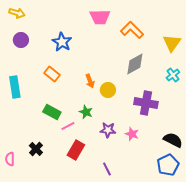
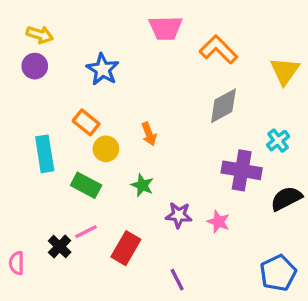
yellow arrow: (17, 13) -> (40, 35), moved
cyan cross: (173, 75) -> (278, 141), moved
cyan rectangle: (15, 87) -> (45, 154), moved
yellow circle: (108, 90) -> (106, 149), moved
pink line: (68, 126) -> (86, 232), moved
black semicircle: (173, 140) -> (286, 198), moved, turned -54

